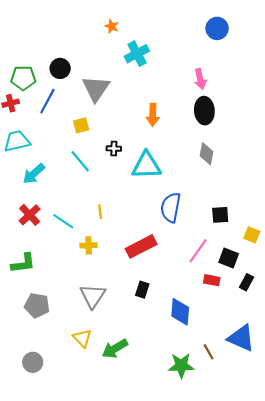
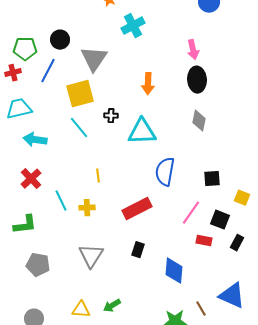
yellow square: (81, 125) -> (80, 94), size x1.8
cyan arrow: (34, 174) -> (35, 140), turned 50
cyan line: (63, 221) -> (61, 201), moved, turned 30
yellow triangle: (82, 338) -> (81, 310), moved, turned -42
green arrow: (115, 349) -> (112, 306), size x0.7

